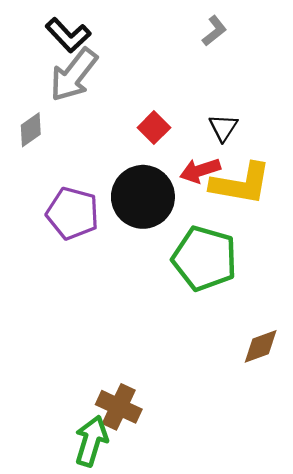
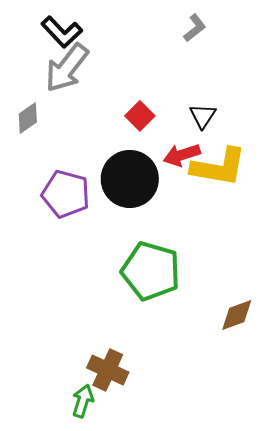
green pentagon: (205, 258) -> (151, 271), moved
green arrow: (91, 441) -> (83, 401), size x0.7

